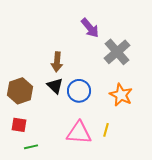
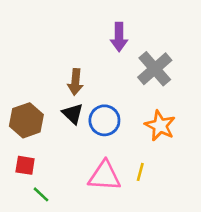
purple arrow: (90, 28) -> (119, 37), turned 40
green line: (31, 147) -> (41, 194), turned 56

